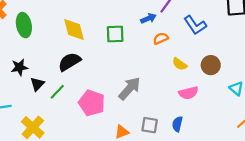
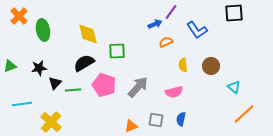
green square: (115, 34) -> (117, 51), moved
yellow semicircle: (180, 64) -> (183, 65), turned 48
green line: (57, 92) -> (73, 90), turned 42
pink semicircle: (188, 93) -> (174, 92), moved
pink pentagon: (92, 103) -> (104, 85), moved

